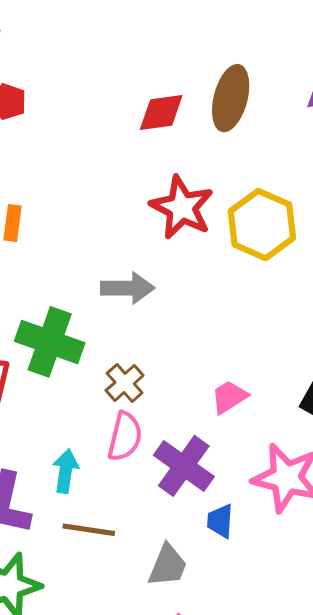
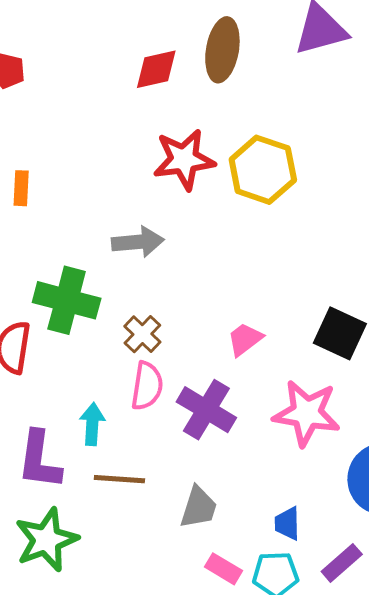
red star: (182, 207) -> (184, 160), turned -30
blue trapezoid: (220, 521) -> (287, 523), moved

